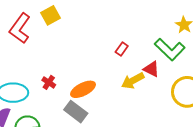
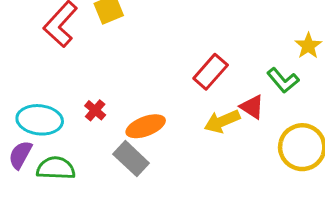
red rectangle: (122, 49) -> (211, 72), size x1.6
green L-shape: (170, 49) -> (283, 80), size x0.7

